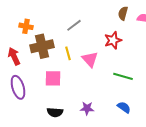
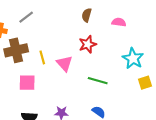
brown semicircle: (123, 13) -> (87, 15), moved
gray line: (74, 25) -> (26, 17), moved

